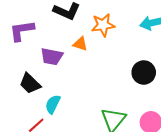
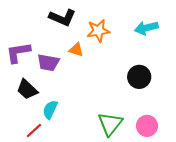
purple L-shape: (22, 31) -> (18, 52), moved

